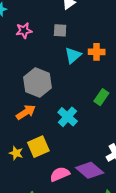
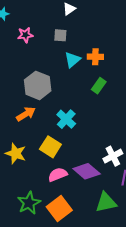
green rectangle: (101, 97) -> (99, 86), moved
yellow square: (38, 147) -> (50, 147), moved, turned -35
yellow star: (16, 153) -> (16, 153), size x1.5

